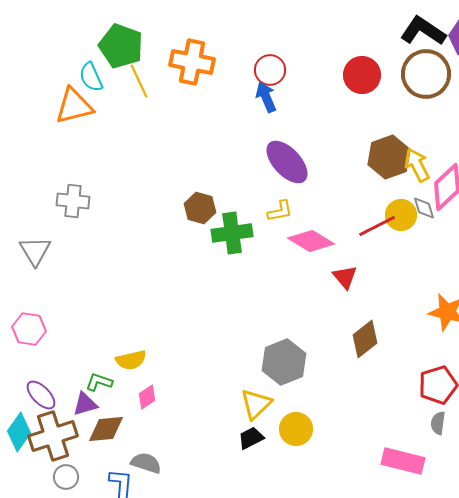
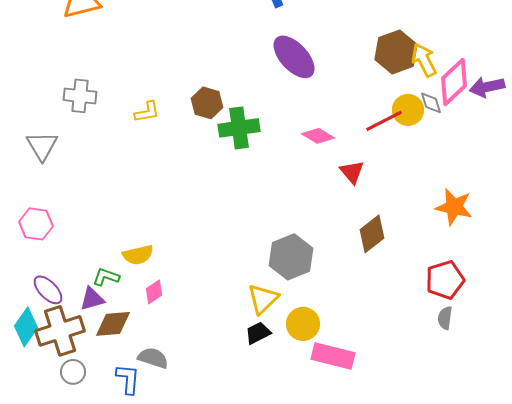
yellow L-shape: (280, 211) -> (147, 112), moved
pink diamond: (311, 241) -> (318, 136), size x0.7
pink rectangle: (403, 461) -> (333, 356), moved

